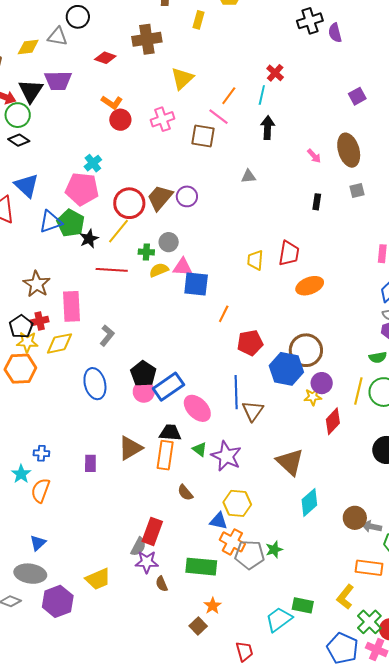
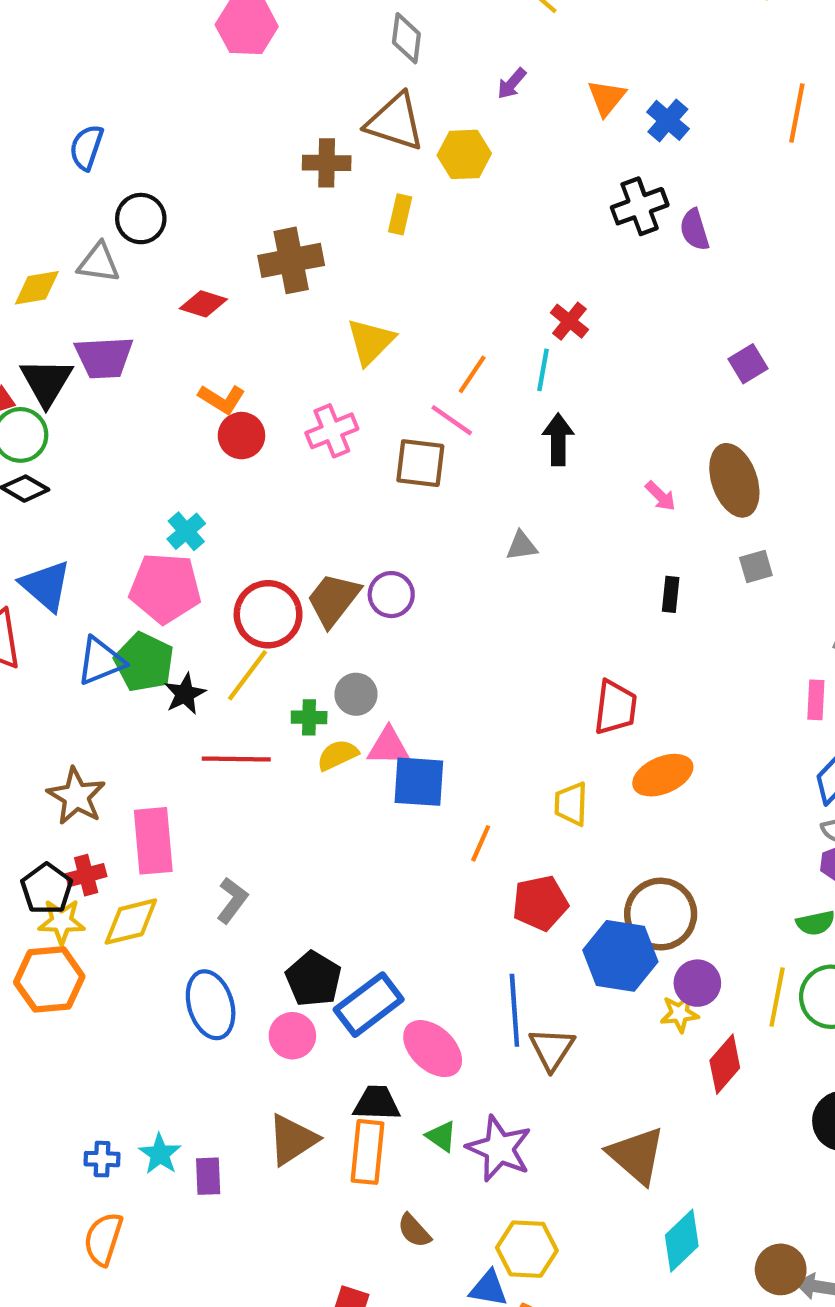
yellow trapezoid: (255, 260) -> (571, 804), moved
pink circle: (144, 392) -> (292, 1036), moved
cyan star: (21, 474) -> (160, 1154), moved

